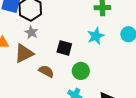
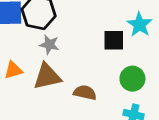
black square: (64, 48) -> (114, 40), moved
brown triangle: (24, 53) -> (47, 77), turned 30

